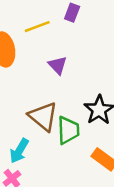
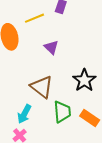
green trapezoid: (68, 130) -> (62, 112), moved

